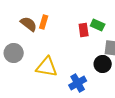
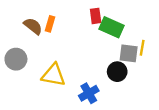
green rectangle: (98, 25) -> (111, 27), size x1.5
red rectangle: (84, 30) -> (96, 16), moved

